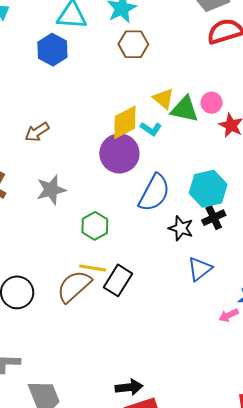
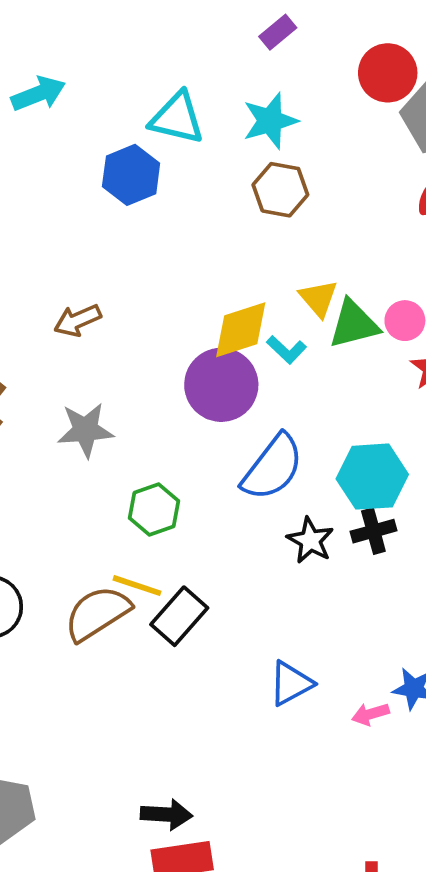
green triangle: (185, 109) -> (354, 324), turned -36
blue triangle: (200, 269) -> (291, 683), moved

